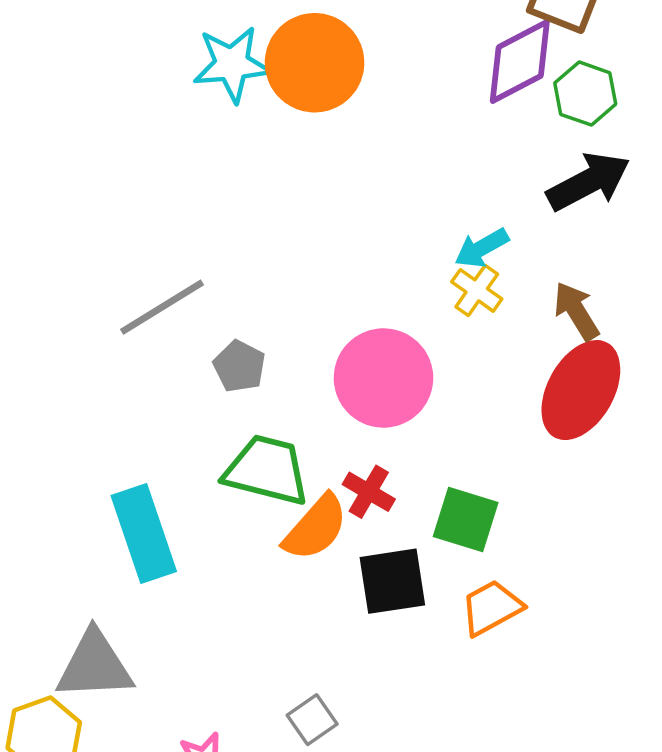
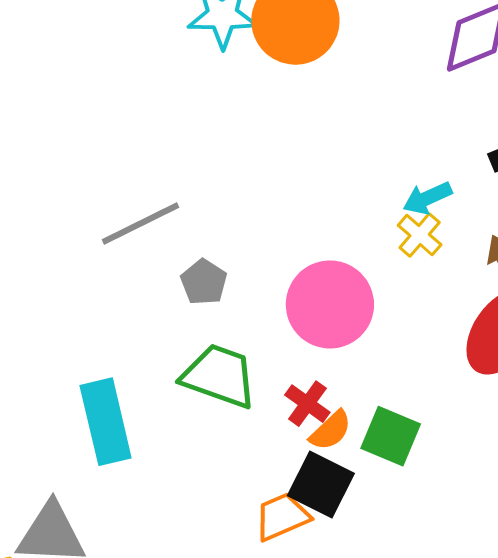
orange semicircle: (316, 528) -> (331, 430), moved, size x0.7
black square: (392, 581) -> (321, 485), turned 30
orange trapezoid: (491, 608) -> (282, 517), moved

